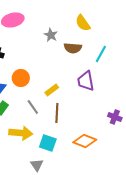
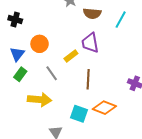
purple trapezoid: (86, 81) -> (90, 43), moved
brown line: (57, 113) -> (88, 79), moved
cyan square: (48, 143) -> (79, 114), moved

